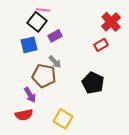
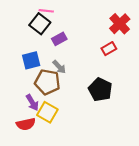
blue square: (29, 45) -> (31, 60), moved
yellow square: (63, 119) -> (47, 112), moved

